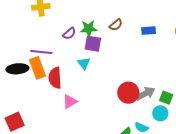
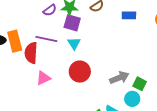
purple line: (41, 52) -> (46, 39), moved
cyan triangle: (84, 63) -> (74, 43), moved
red circle: (128, 93) -> (80, 72), moved

